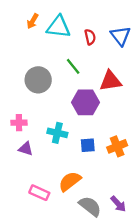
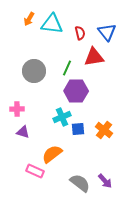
green line: (73, 66) -> (67, 68), moved, turned 63
red triangle: (110, 81) -> (94, 57), moved
cyan cross: (57, 133) -> (62, 117), moved, turned -36
orange cross: (117, 146) -> (104, 130), turned -30
orange semicircle: (70, 181) -> (52, 154), moved

